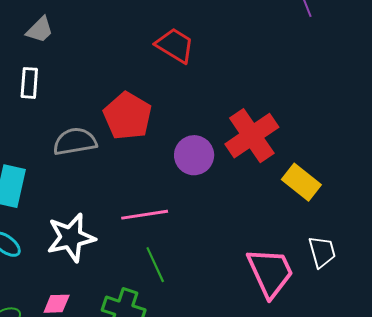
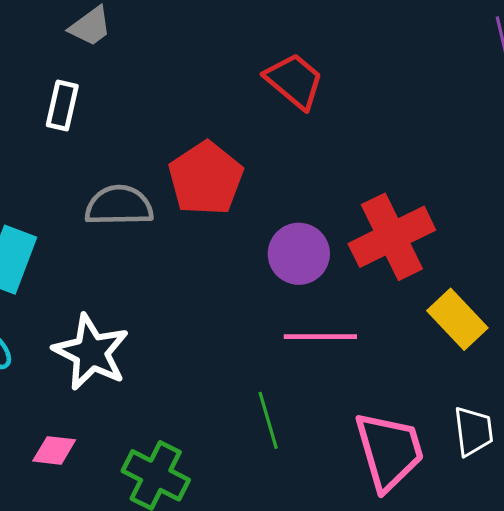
pink line: (145, 215) -> (320, 337), moved
white star: (71, 238) -> (91, 352), turned 30
green line: (155, 265) -> (268, 420), moved

